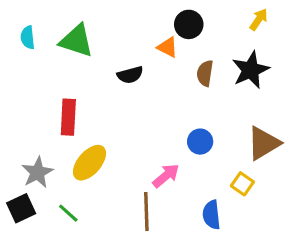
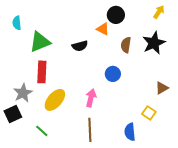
green triangle: (76, 41) -> (40, 42), moved, turned -40
blue circle: (200, 142) -> (113, 74), moved
brown triangle: (264, 143) -> (162, 88), size x0.6
gray star: (37, 172) -> (23, 93), moved
pink arrow: (166, 176) -> (91, 98), moved, turned -36
black square: (21, 208) -> (13, 114), moved

